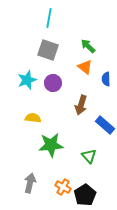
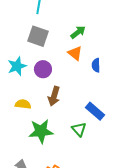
green arrow: (88, 46) -> (78, 32), turned 98
brown arrow: (81, 105) -> (54, 96), moved
green triangle: (89, 156) -> (79, 129), moved

